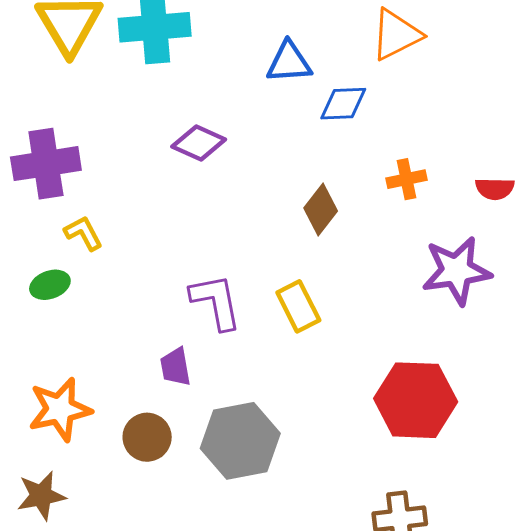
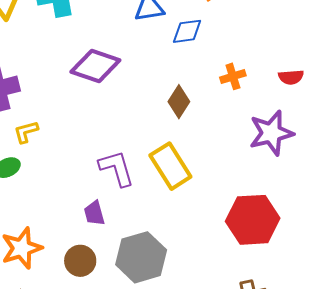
purple diamond: (199, 143) -> (95, 66), size x1.4
yellow L-shape: (83, 233) -> (26, 132), turned -72
yellow rectangle: (298, 306) -> (170, 166), size x1.4

